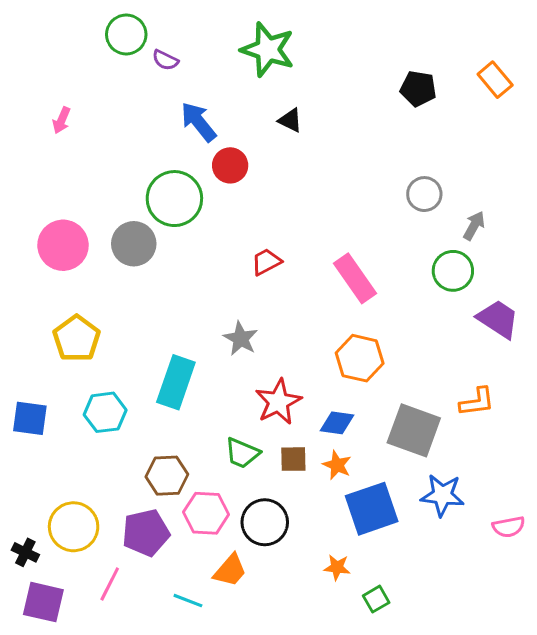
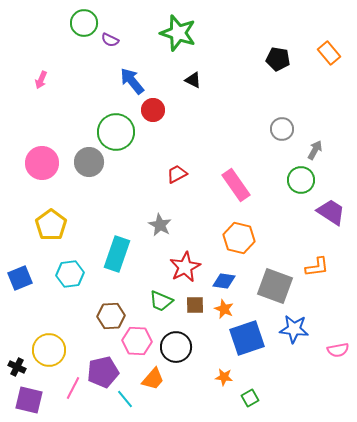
blue square: (30, 418) -> (20, 278), turned -30
purple pentagon: (146, 533) -> (103, 372), moved
cyan line: (188, 601) -> (125, 399), turned 30

